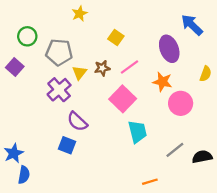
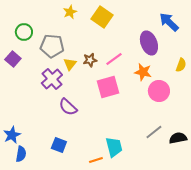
yellow square: (116, 37) -> (102, 17), moved, size x1.5
pink square: (123, 99) -> (108, 87), turned 30
cyan trapezoid: (137, 132) -> (114, 147), moved
blue square: (67, 145) -> (59, 145), moved
orange line: (150, 182) -> (96, 160), moved

